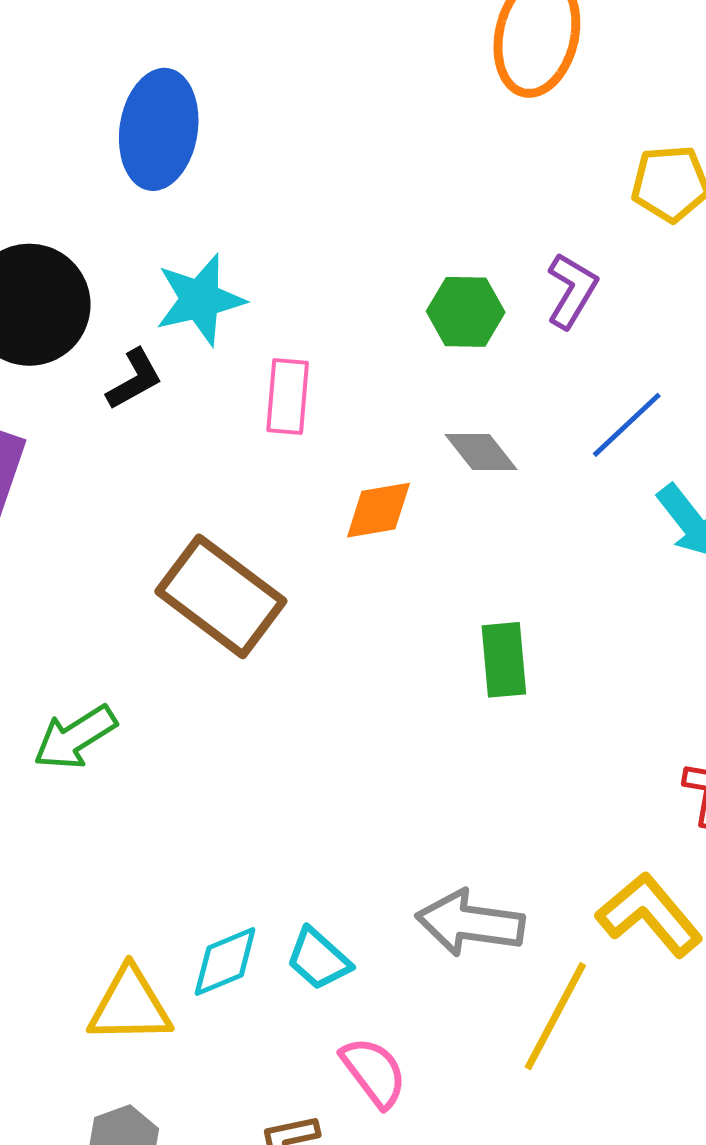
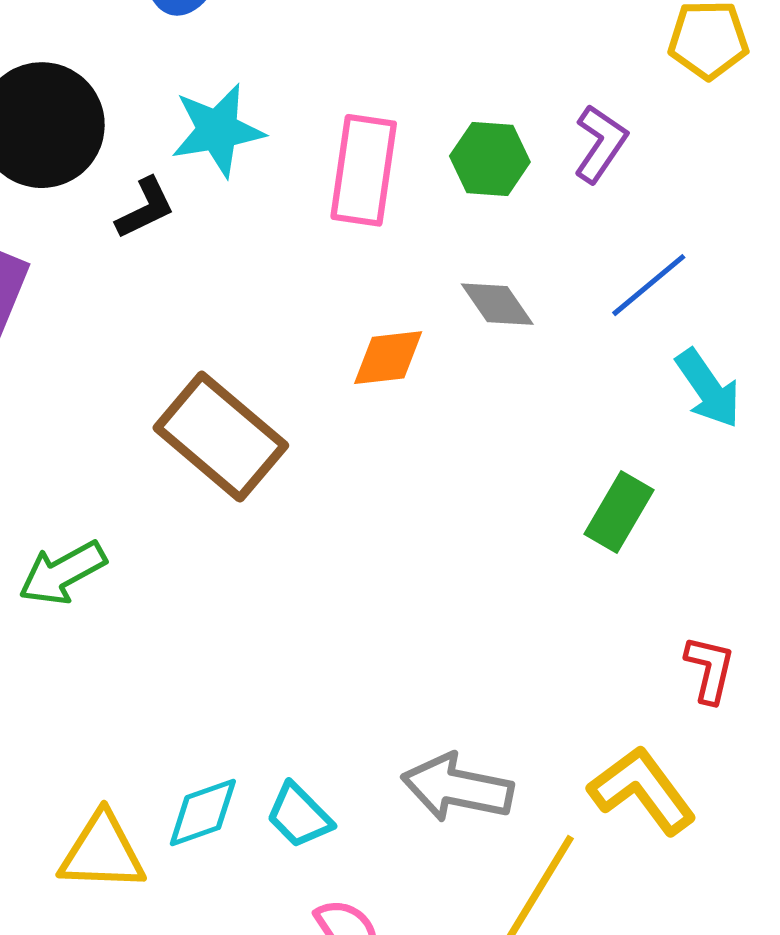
pink rectangle: (288, 396) -> (364, 170), moved, size x1.4
green rectangle: (504, 660) -> (619, 512), moved, turned 32

